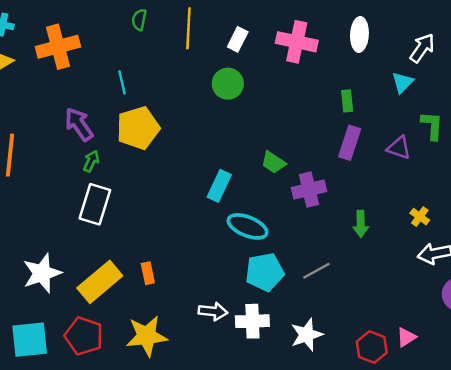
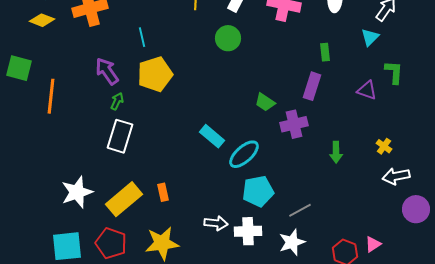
purple rectangle: (350, 143) -> (312, 86), moved
cyan rectangle: (219, 186) -> (212, 136), moved, turned -75
cyan ellipse: (247, 226) -> (244, 154), turned -64
gray line: (316, 271) -> (300, 210), moved

